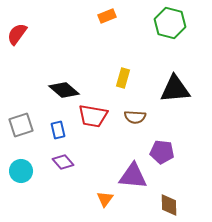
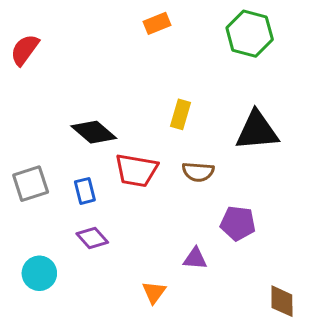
cyan circle: (21, 171) -> (39, 273), moved
purple triangle: (133, 176) -> (195, 259), size x0.6
brown diamond: (169, 205) -> (282, 301), moved

